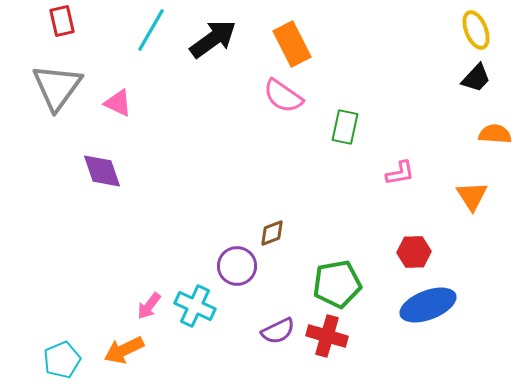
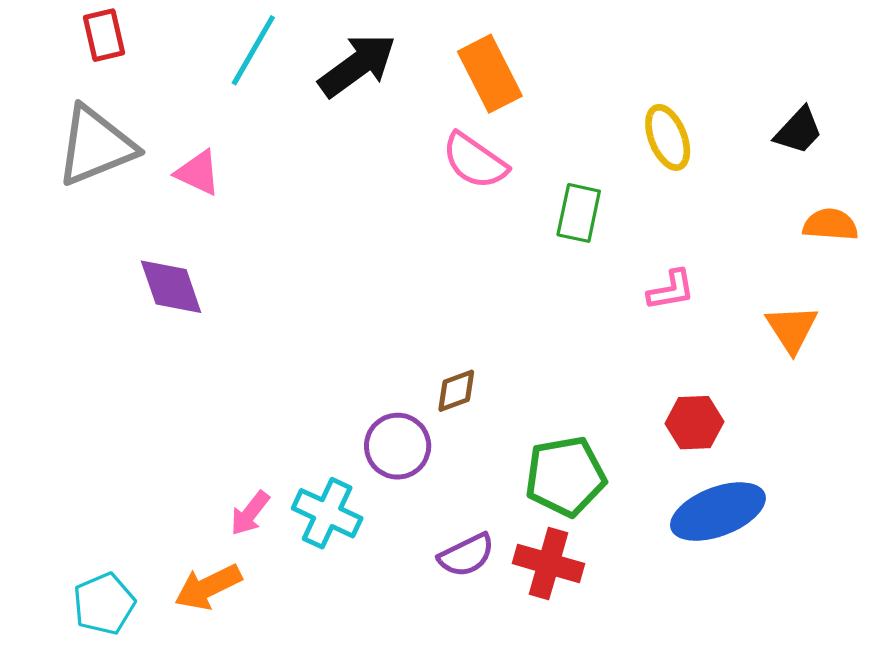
yellow ellipse: (476, 30) -> (668, 137), moved
gray triangle: (57, 87) -> (96, 146), turned 32

